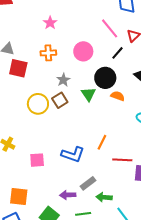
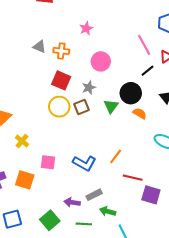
pink circle: (83, 51) -> (101, 61), moved
orange cross: (48, 53) -> (61, 51), moved
red square: (18, 68) -> (61, 80), moved
orange square: (19, 197) -> (25, 180), moved

